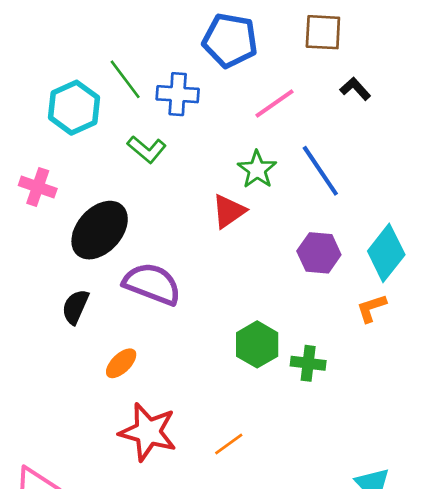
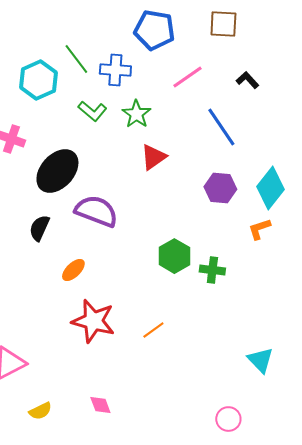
black L-shape: (355, 89) -> (247, 80), moved
green star: (257, 169) -> (136, 114), moved

